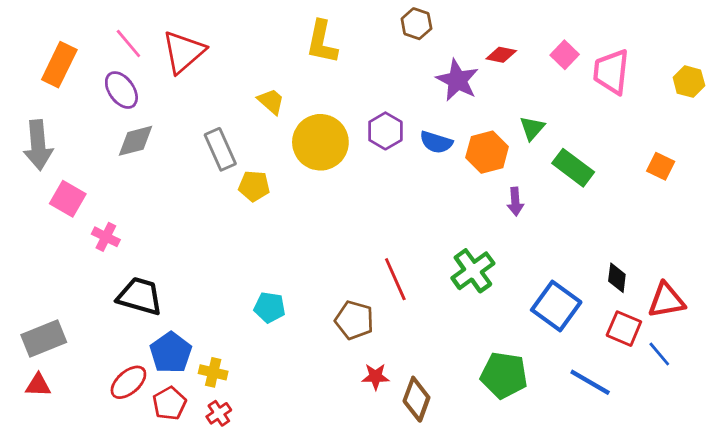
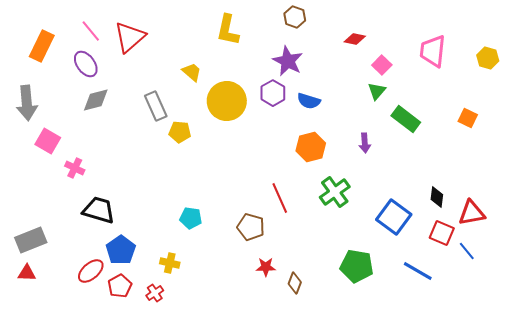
pink square: (565, 55) -> (382, 65), moved
purple star: (457, 80) -> (288, 61), moved
orange hexagon: (487, 152) -> (311, 147), moved
yellow cross: (213, 372) -> (170, 263), moved
brown diamond: (416, 399) -> (295, 283), size x0.7

